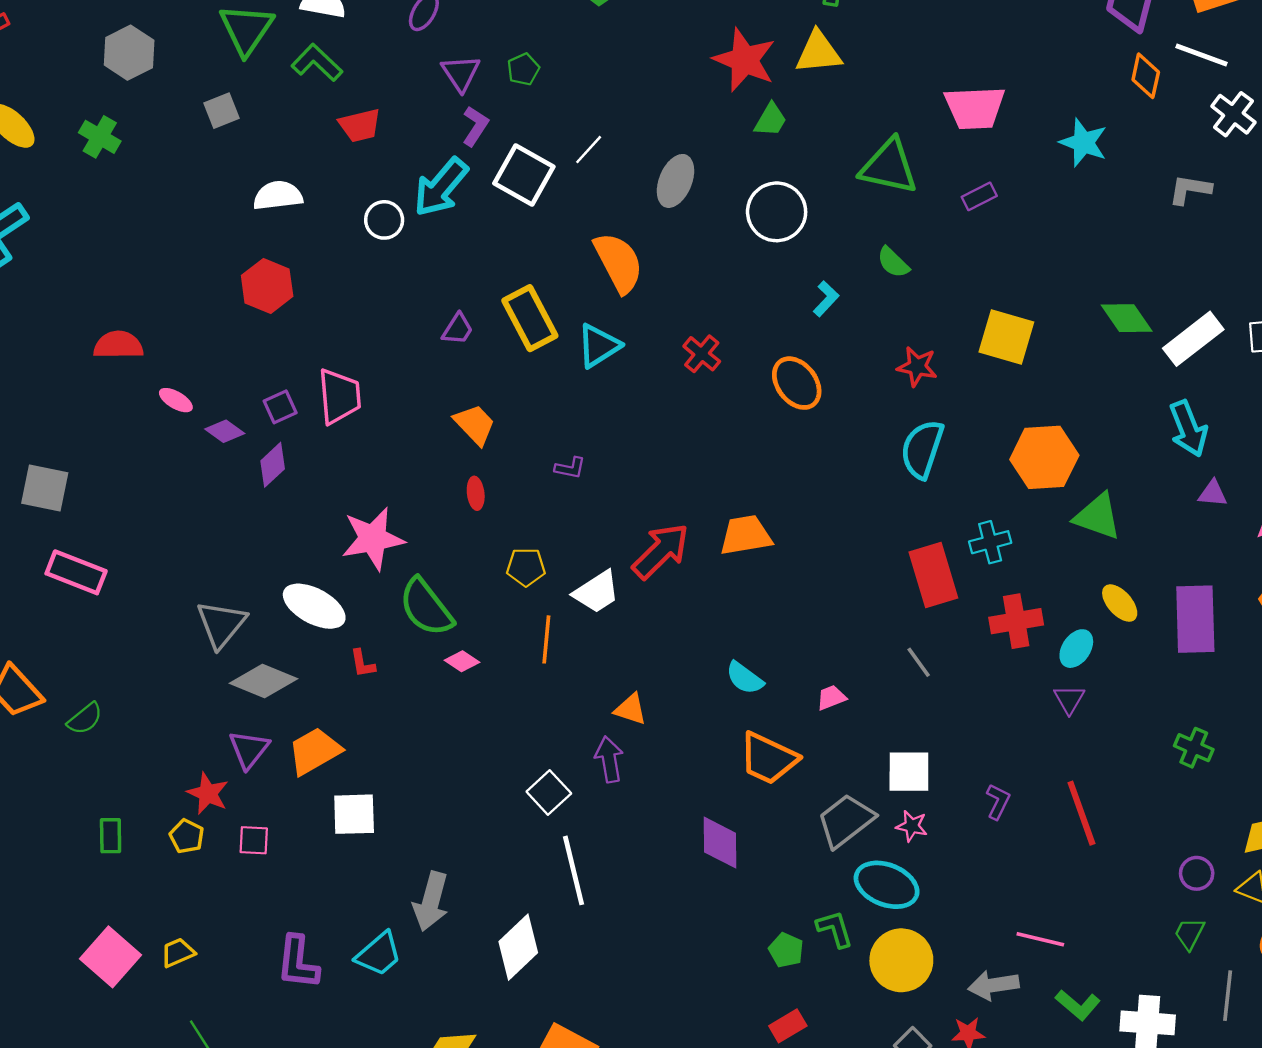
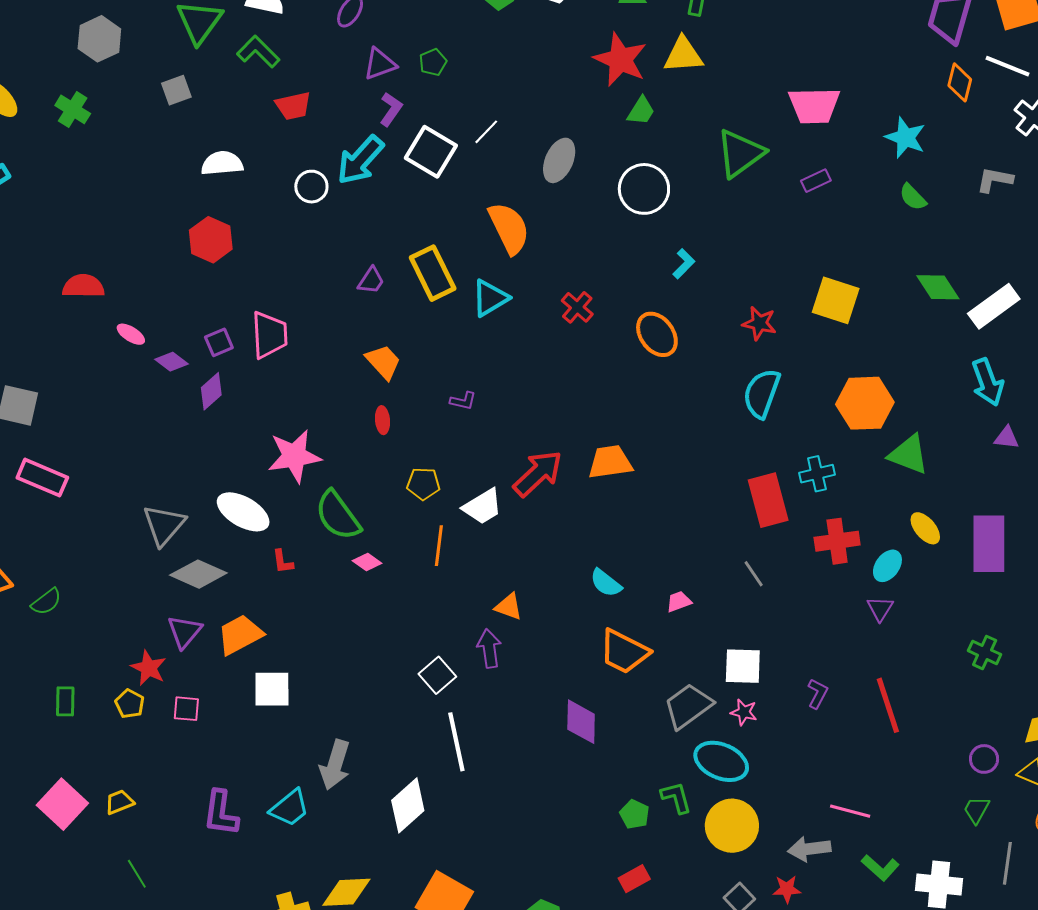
purple triangle: (461, 73) -> (380, 64), turned 42
green triangle: (889, 167) -> (740, 153), turned -50
green semicircle: (893, 262) -> (913, 197), moved

